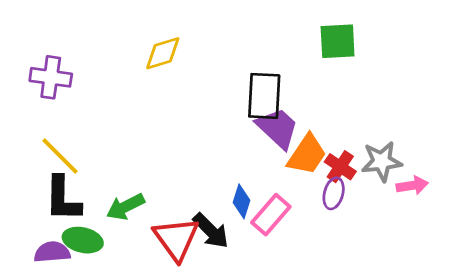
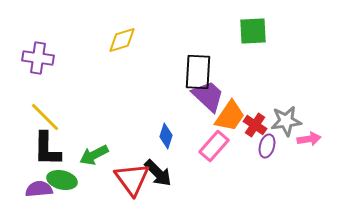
purple ellipse: (334, 193) -> (267, 146), moved
blue diamond: (242, 201) -> (166, 136), moved
pink rectangle: (271, 215) -> (214, 146), moved

